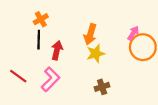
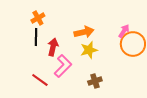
orange arrow: (90, 34) -> (84, 32), turned -120
red line: (18, 76) -> (40, 80), moved
pink L-shape: (50, 79) -> (63, 66), moved

